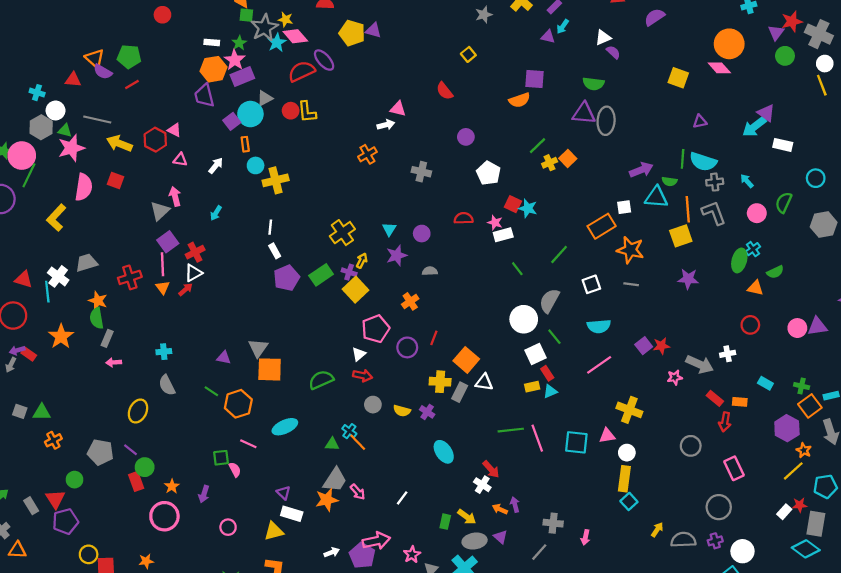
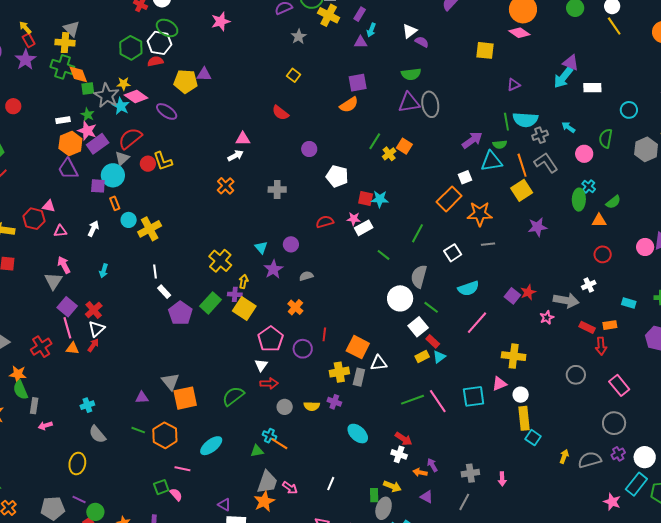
red semicircle: (302, 71) -> (130, 138), moved
purple square: (232, 121) -> (98, 186), turned -35
orange triangle: (163, 287) -> (72, 348), turned -32
gray ellipse: (475, 541) -> (384, 508), moved, turned -50

